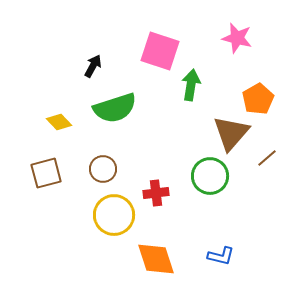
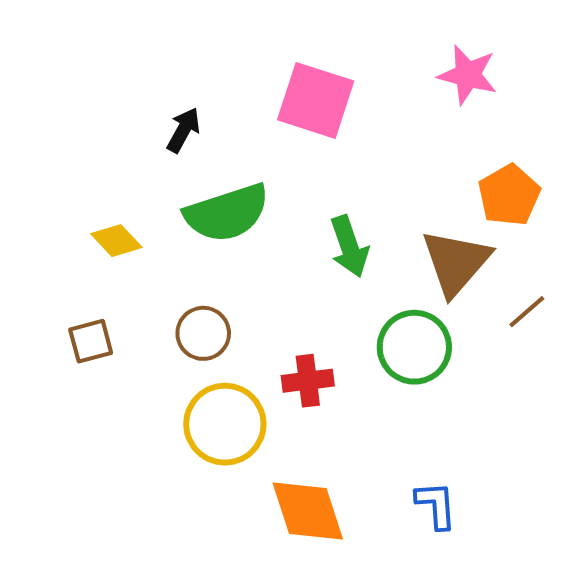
green arrow: (191, 85) -> (349, 246), moved, turned 152
brown square: (46, 173) -> (91, 341), size x0.7
blue L-shape: (221, 256) -> (436, 505), turned -108

